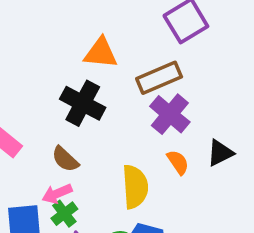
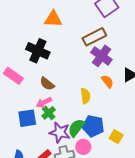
orange triangle: (101, 53) -> (53, 19), moved
black cross: (83, 103) -> (38, 51), moved
yellow semicircle: (135, 187) -> (85, 96), size x0.7

